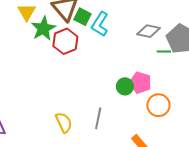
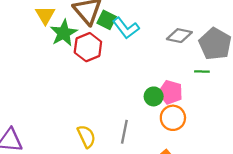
cyan L-shape: (100, 24) -> (126, 28), turned -70
green line: (164, 51) -> (202, 72), moved
orange circle: (158, 105) -> (173, 118), moved

